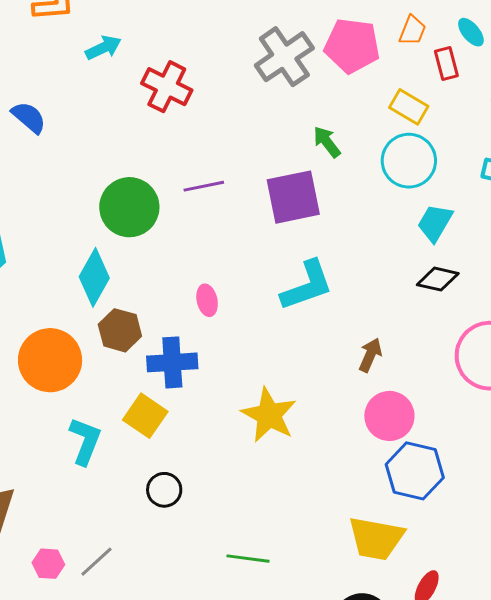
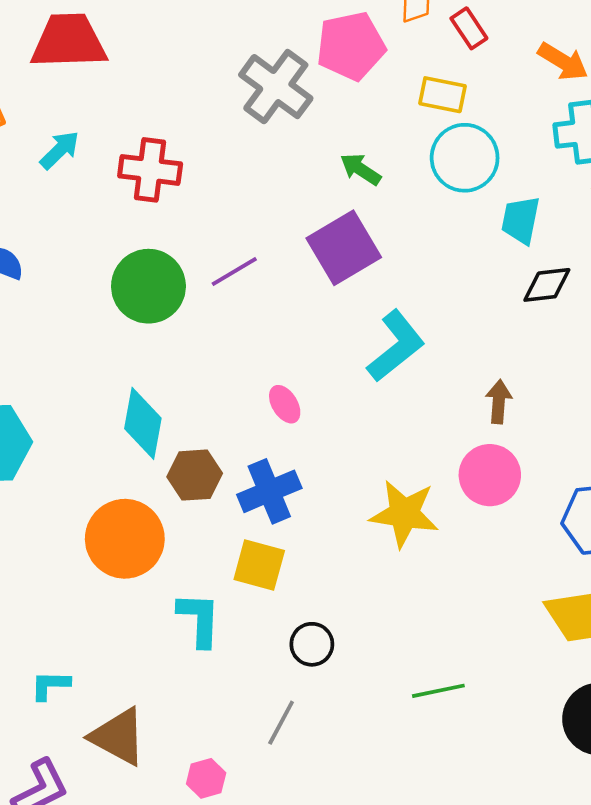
green circle: (129, 207) -> (148, 286), moved
pink circle: (389, 416) -> (490, 475), moved
gray line: (96, 562) -> (281, 723), moved

